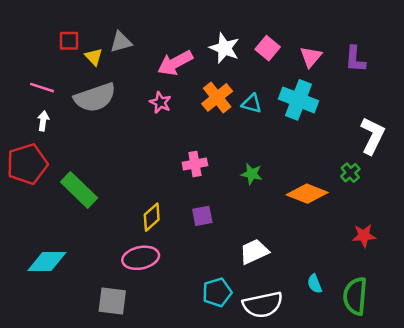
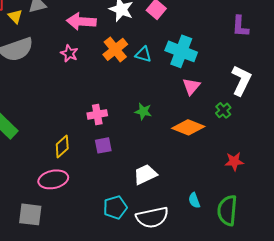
pink triangle: (311, 57) -> (191, 86), moved
purple L-shape: (355, 59) -> (240, 26), moved
pink arrow: (175, 63) -> (81, 21), turned 32
pink cross: (195, 164) -> (97, 114), moved

